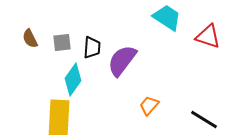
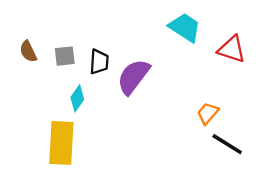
cyan diamond: (73, 80) -> (77, 98), size x0.7
orange trapezoid: (149, 106) -> (208, 113), moved

